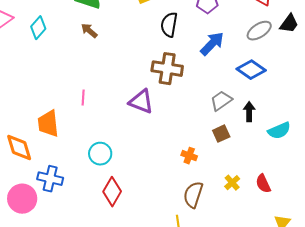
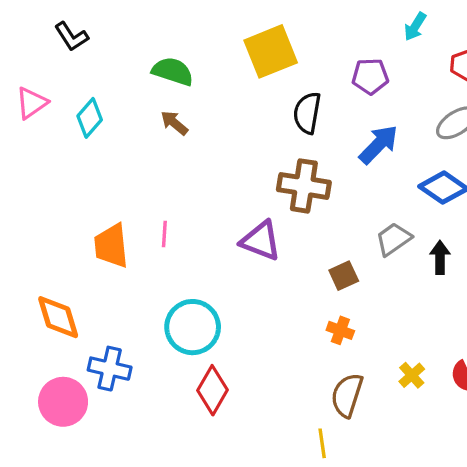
orange trapezoid: (48, 124) -> (111, 246), moved
brown square: (221, 134) -> (344, 276), moved
cyan circle: (100, 154) -> (193, 327), size x1.4

